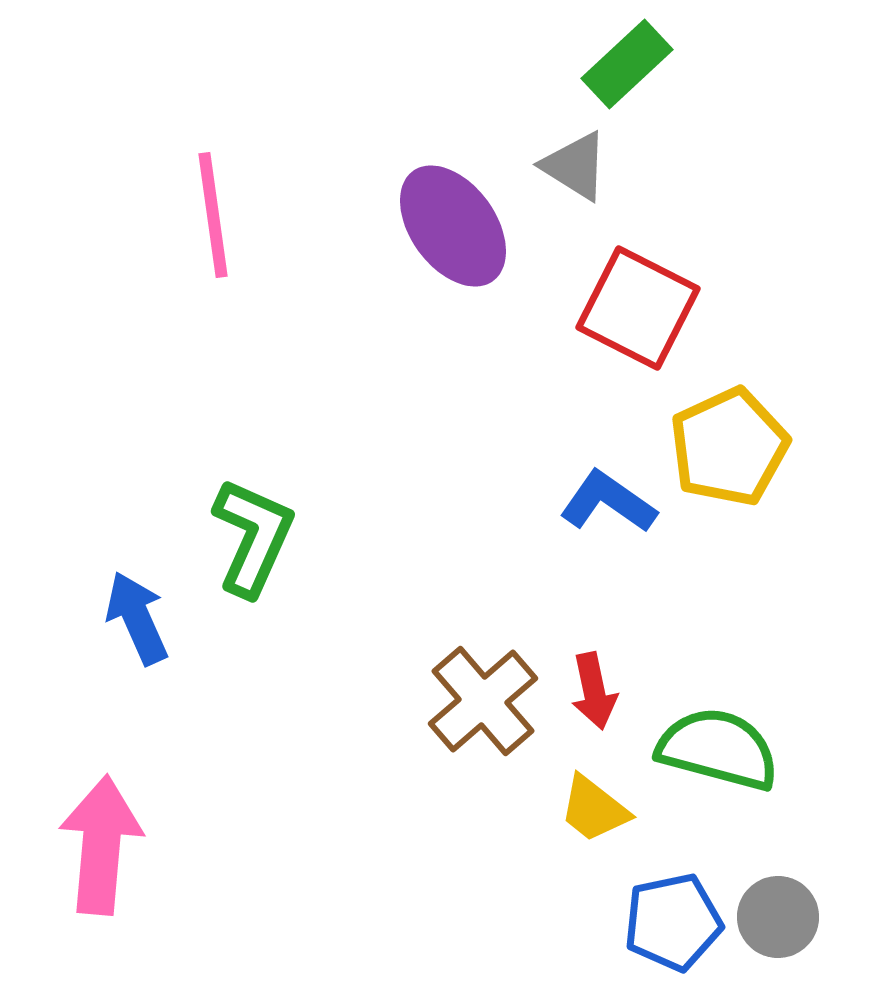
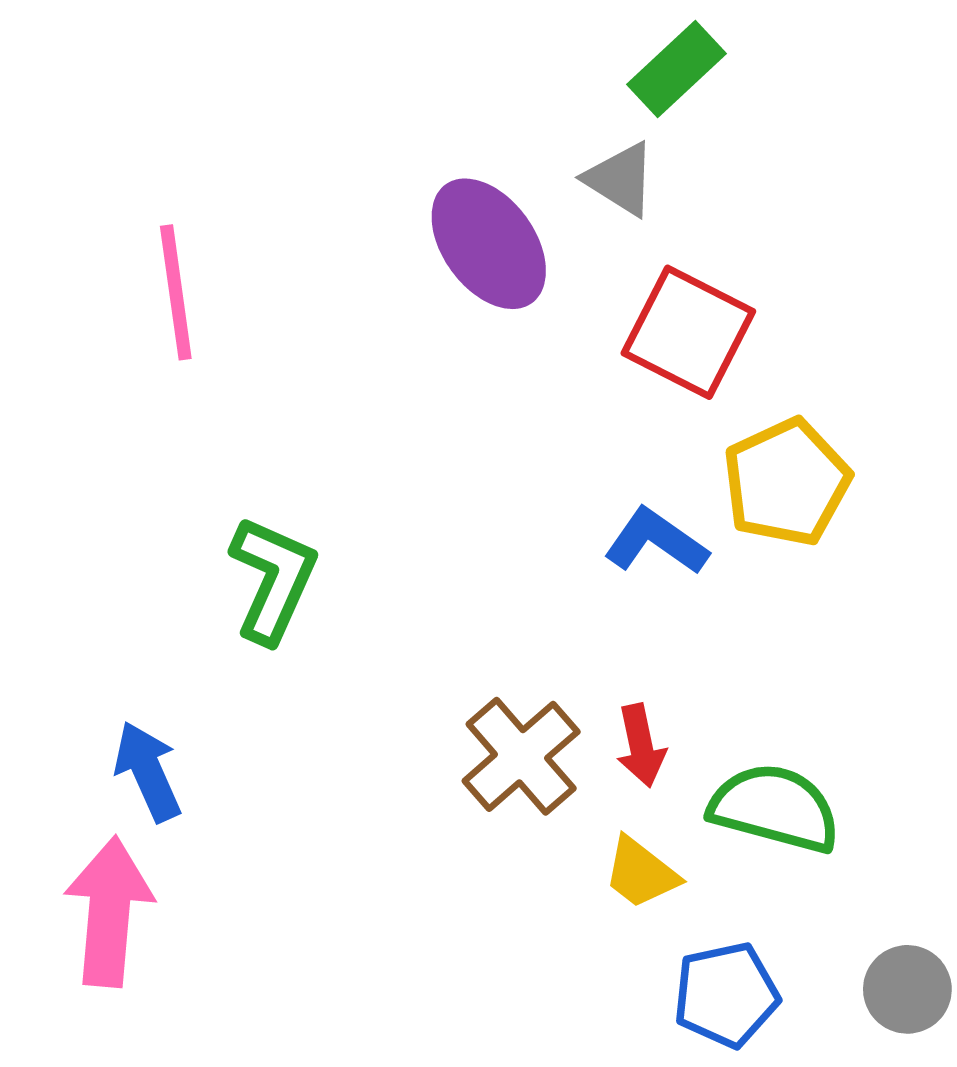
pink line: (213, 215) -> (176, 292), moved
blue arrow: (137, 618) -> (148, 771), moved
gray circle: (778, 917) -> (907, 989), moved

